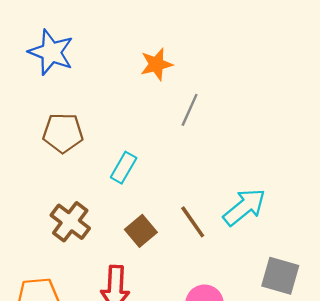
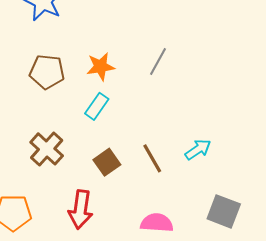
orange star: (156, 64) -> (101, 67), moved
cyan arrow: (244, 207) -> (198, 150), size x0.7

